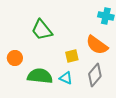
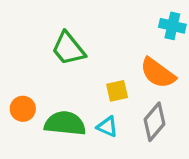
orange circle: (15, 58) -> (23, 109), moved

